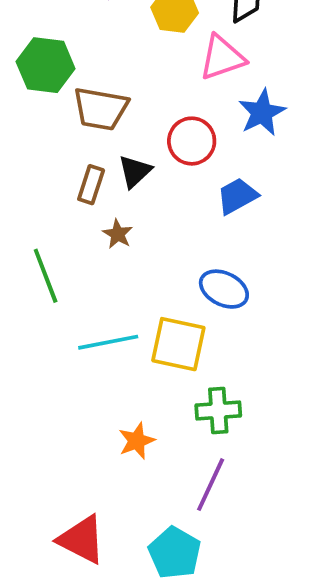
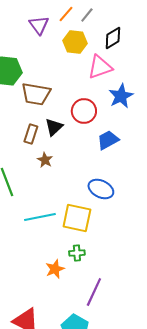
green cross: (218, 410) -> (77, 253), moved, size x0.7

